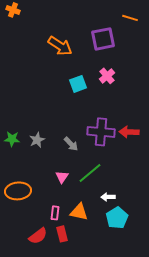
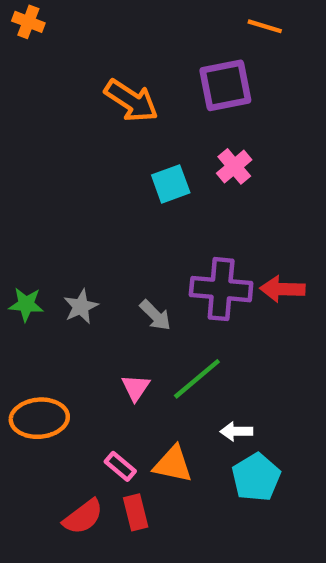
orange line: (130, 18) -> (265, 26), moved
pink rectangle: (55, 213) -> (120, 466), turned -56

